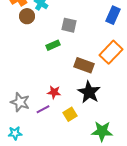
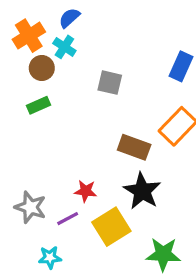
green rectangle: (53, 45) -> (39, 105), moved
yellow square: (70, 114) -> (111, 227), size x1.6
cyan star: (15, 133) -> (50, 257), moved

